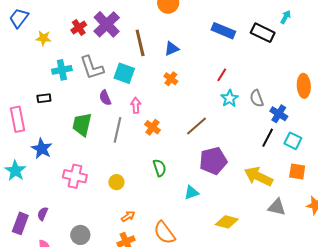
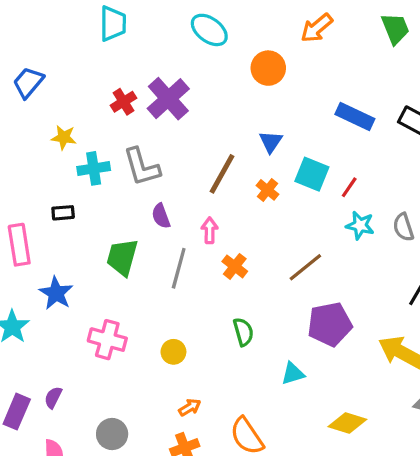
yellow star: (43, 38) -> (64, 137), moved
brown line: (140, 43) -> (222, 174), moved, turned 40
blue triangle: (172, 49) -> (271, 142), turned -35
cyan square: (124, 73) -> (312, 174), moved
cyan star: (230, 98) -> (360, 225), turned -30

